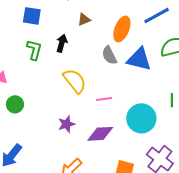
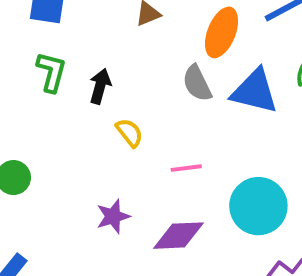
black arrow: (62, 43) -> (100, 86), moved
yellow semicircle: (75, 81) -> (129, 133), size x0.6

